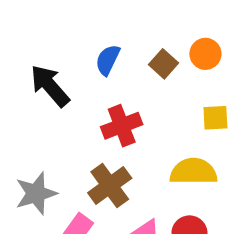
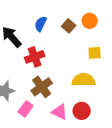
red cross: (122, 126) -> (35, 57), moved

